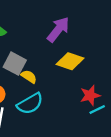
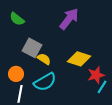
yellow diamond: (70, 61) -> (79, 59), moved
cyan line: (97, 110) -> (102, 87), turned -32

